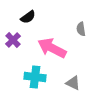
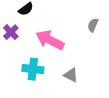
gray semicircle: (81, 29) -> (93, 25), moved, turned 32

